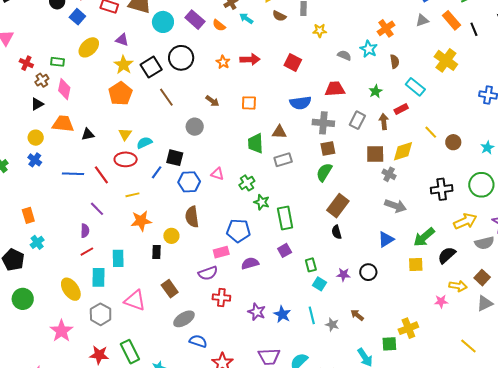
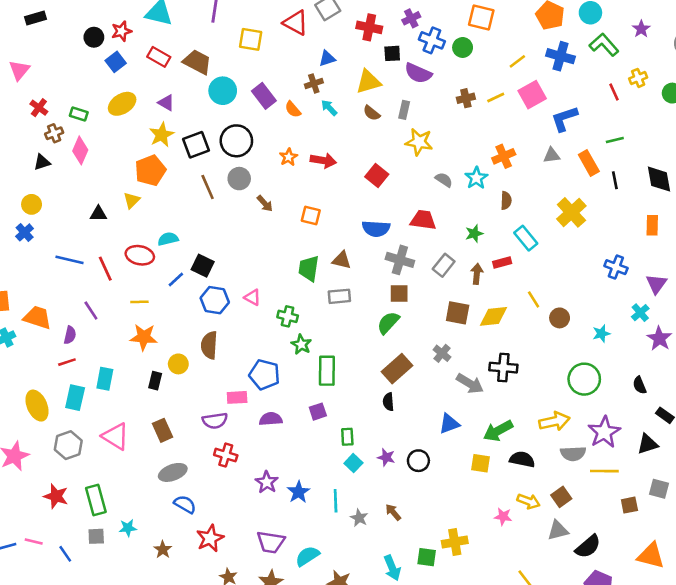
yellow star: (320, 31) -> (419, 142), size x1.5
orange trapezoid: (63, 124) -> (37, 317), moved
gray circle: (195, 127) -> (239, 179), moved
yellow triangle: (125, 134) -> (132, 200), moved
gray cross: (389, 174) -> (442, 353), moved
green cross: (247, 183) -> (288, 316), turned 35
black cross: (442, 189) -> (503, 368), moved
black semicircle: (447, 255) -> (522, 459), turned 42

